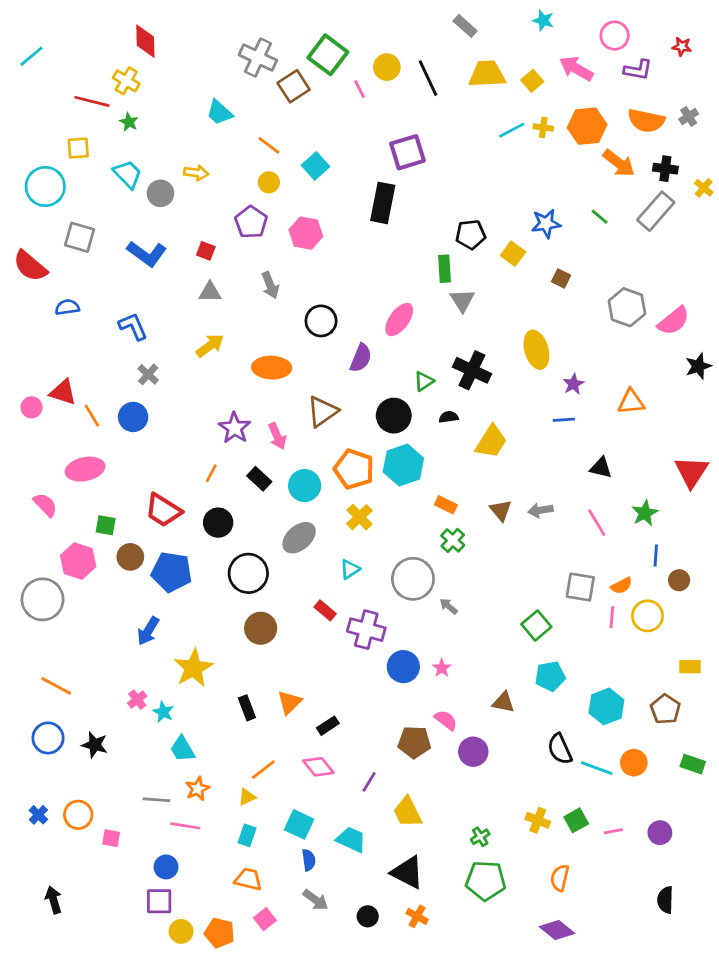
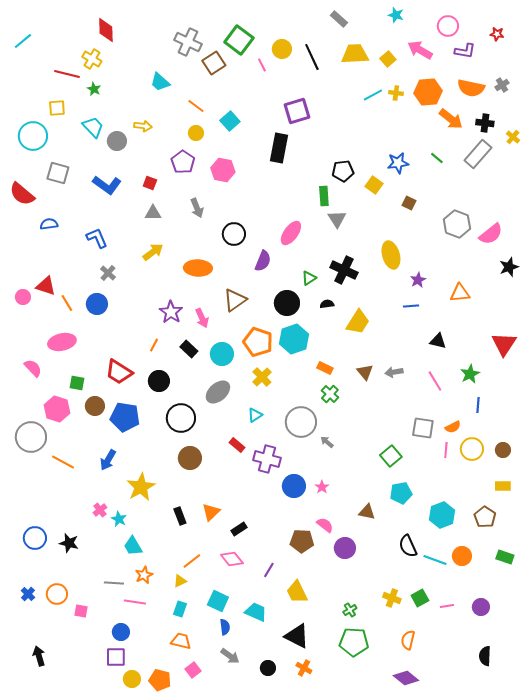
brown circle: (679, 580) -> (503, 450), moved
orange line: (56, 686) -> (63, 462), moved

